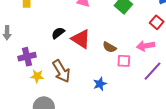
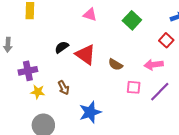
pink square: (124, 61) -> (134, 87), moved
brown arrow: (61, 71) -> (64, 88), size x0.6
blue star: (100, 84) -> (90, 112), moved, size x1.5

